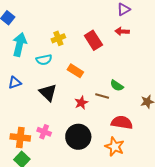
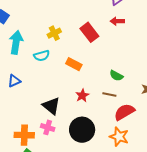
black triangle: (48, 93) -> (51, 106), moved
brown line: (102, 96) -> (109, 94), moved
red semicircle: (122, 122) -> (124, 112), turned -35

